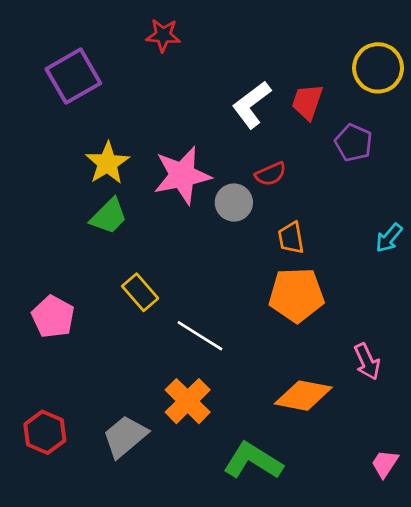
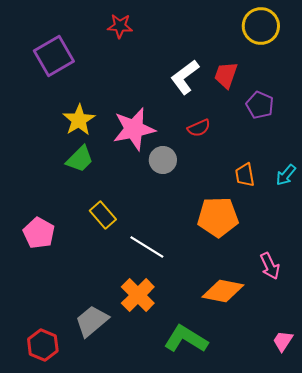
yellow circle: (378, 68) -> (261, 26), moved
gray circle: (234, 203) -> (163, 160), moved
orange trapezoid: (291, 238) -> (245, 175), moved
red hexagon: (45, 432) -> (43, 345), moved

